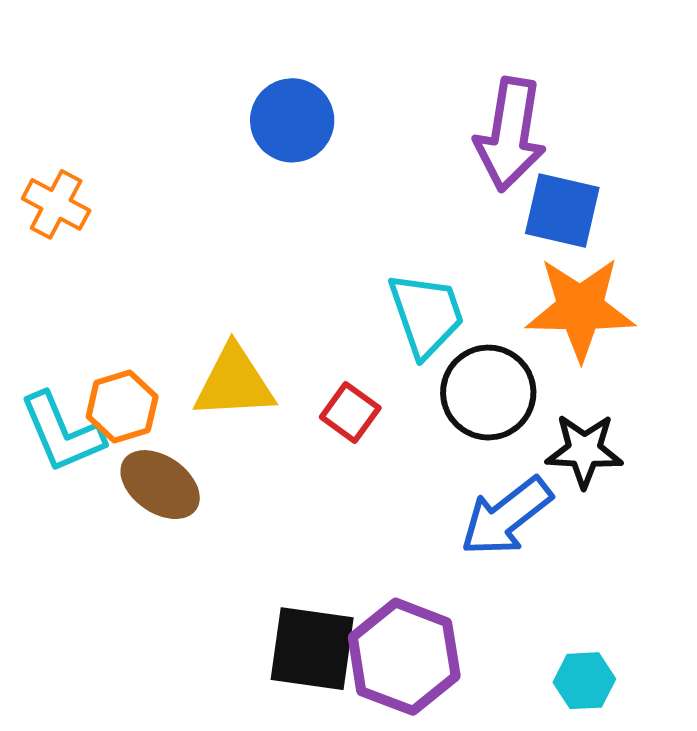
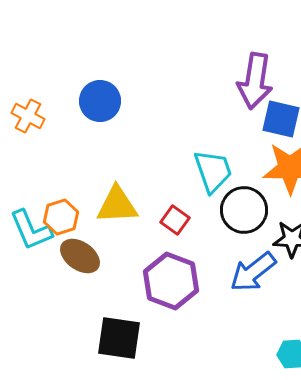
blue circle: (292, 120) -> (100, 101), moved
black square: (312, 649) -> (119, 338), moved
purple hexagon: (404, 657) -> (171, 281), moved

